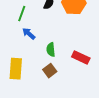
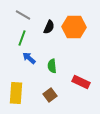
green semicircle: (51, 50) -> (52, 66), moved

